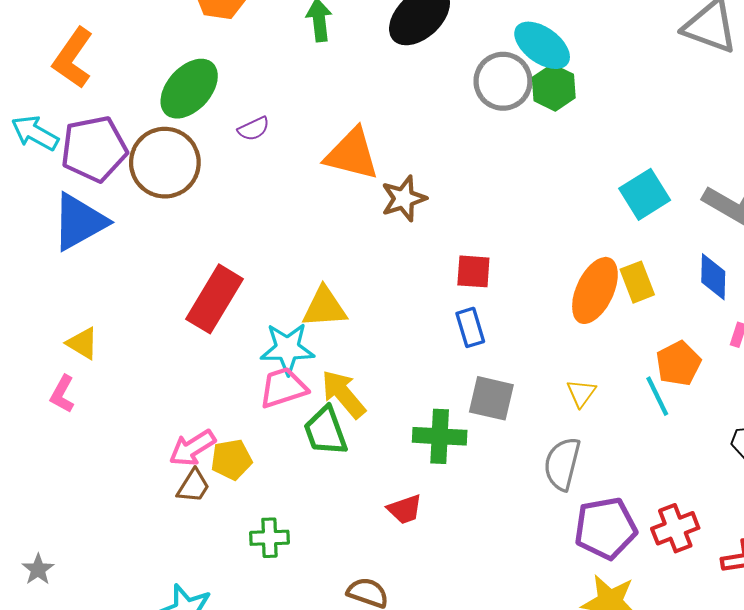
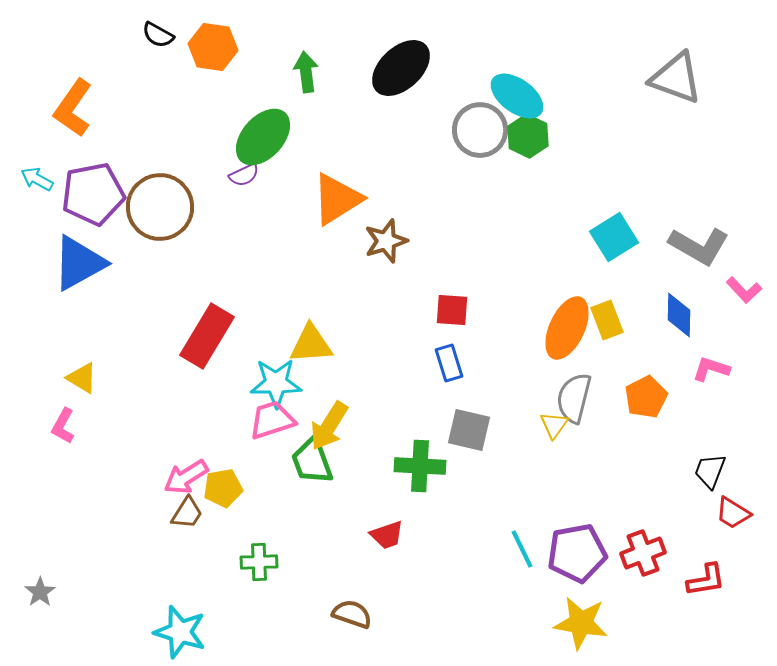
green ellipse: (189, 89) -> (263, 137), moved
cyan arrow: (35, 133) -> (37, 179), size x0.7
orange triangle: (352, 154) -> (337, 199), turned -46
yellow arrow: (343, 394) -> (329, 426), turned -108
cyan line: (657, 396) -> (522, 549), moved
gray semicircle: (562, 464) -> (574, 398), moved

